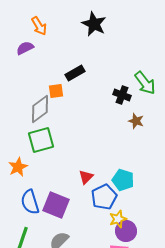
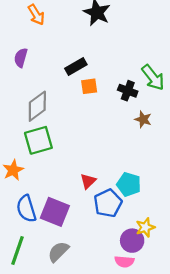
purple semicircle: (25, 48) -> (21, 58), moved, turned -48
orange square: (56, 91) -> (89, 86), moved
yellow star: (118, 219) -> (145, 227), moved

